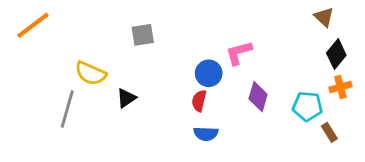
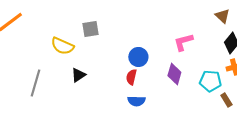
pink L-shape: (239, 53) -> (183, 42), moved
yellow semicircle: (91, 73) -> (62, 46), moved

